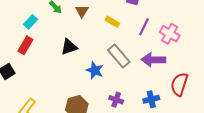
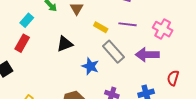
yellow rectangle: (112, 22) -> (101, 27), moved
purple line: (144, 27) -> (128, 24), moved, turned 72
red semicircle: (179, 84) -> (173, 78), size x0.7

